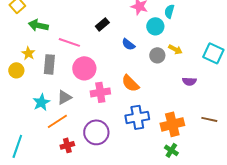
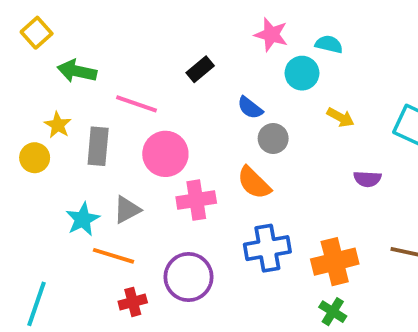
cyan semicircle: (169, 11) -> (329, 44), turned 88
gray circle: (157, 55) -> (273, 138), moved
orange line: (57, 121) -> (113, 256), turned 50

